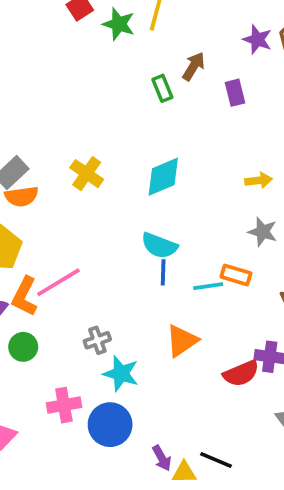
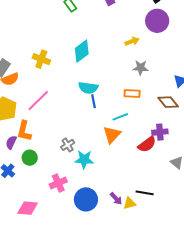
pink line: (58, 282) -> (38, 101), moved
cyan line: (208, 286) -> (120, 117), moved
blue circle: (110, 425) -> (86, 199), moved

